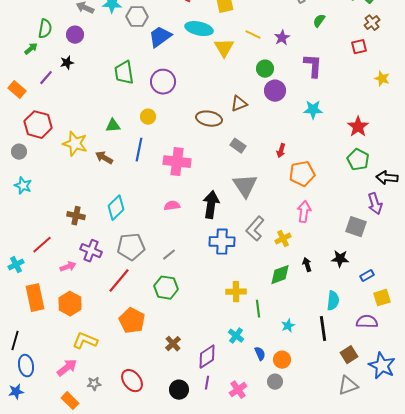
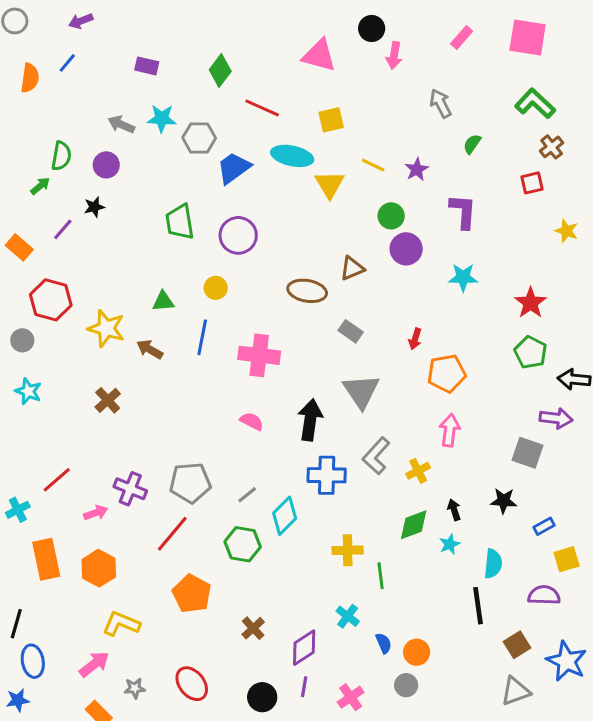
purple arrow: (375, 204) -> (556, 418), turned -65
pink semicircle: (172, 206) -> (252, 421), turned 35
cyan diamond: (116, 208) -> (285, 516), moved
brown cross: (76, 216) -> (108, 400), moved, turned 36
cyan star: (288, 326) -> (450, 544), moved

